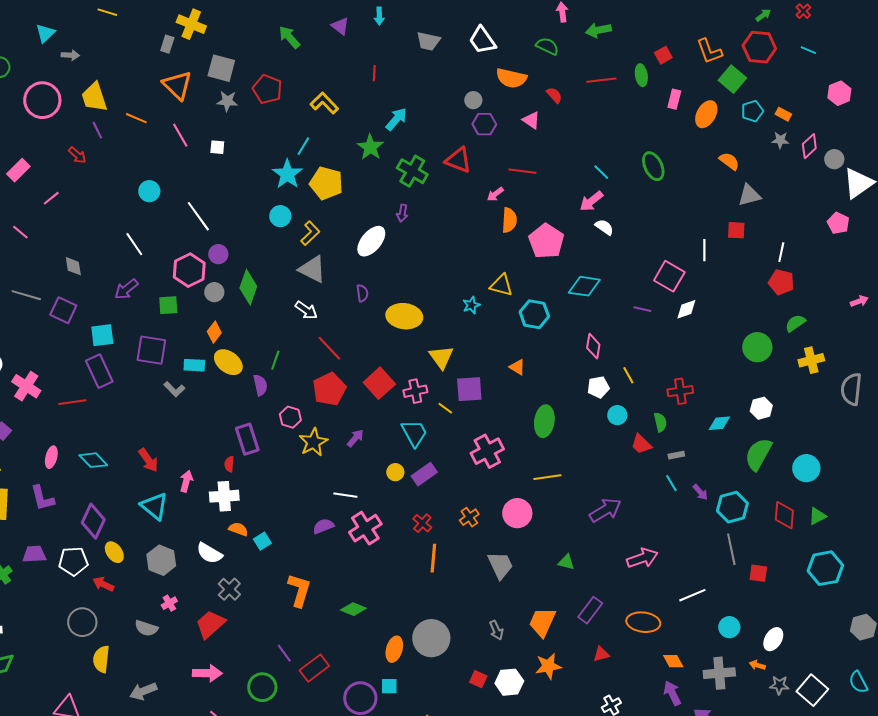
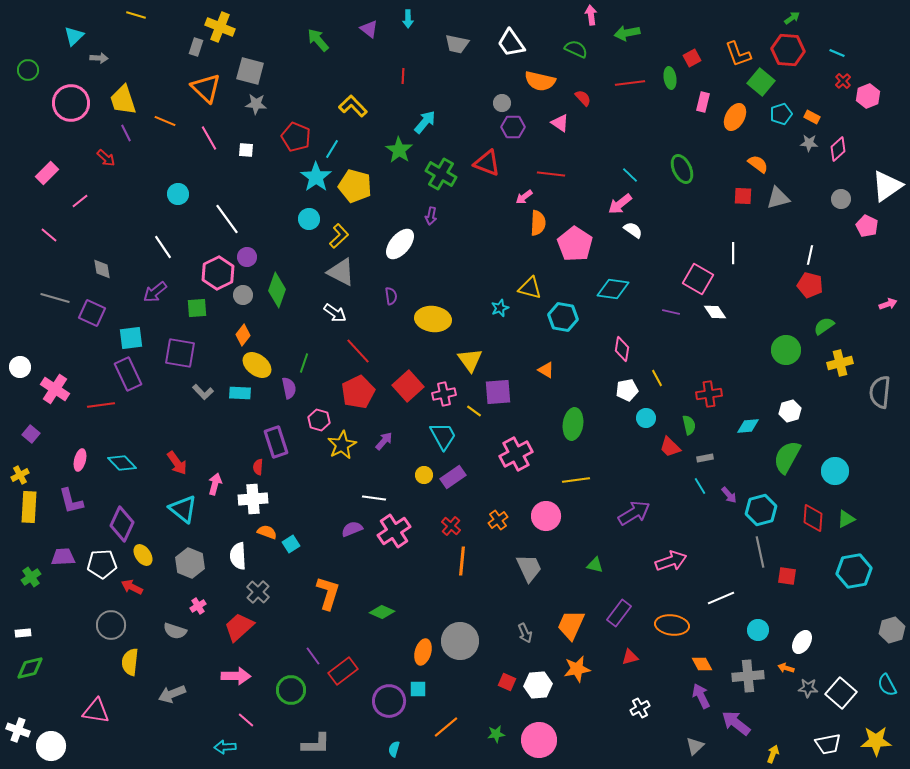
red cross: (803, 11) -> (843, 81), moved
red pentagon: (267, 89) -> (296, 137), moved
gray circle: (834, 159) -> (841, 199), moved
red square: (736, 230) -> (743, 196), moved
white diamond: (686, 309) -> (715, 312), turned 75
cyan rectangle: (194, 365) -> (240, 393), moved
white semicircle: (209, 553) -> (238, 556), turned 56

